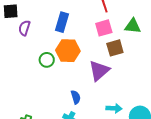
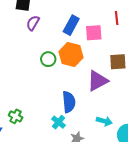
pink square: (104, 28) -> (94, 33), moved
blue semicircle: (76, 97) -> (69, 102), size x1.5

